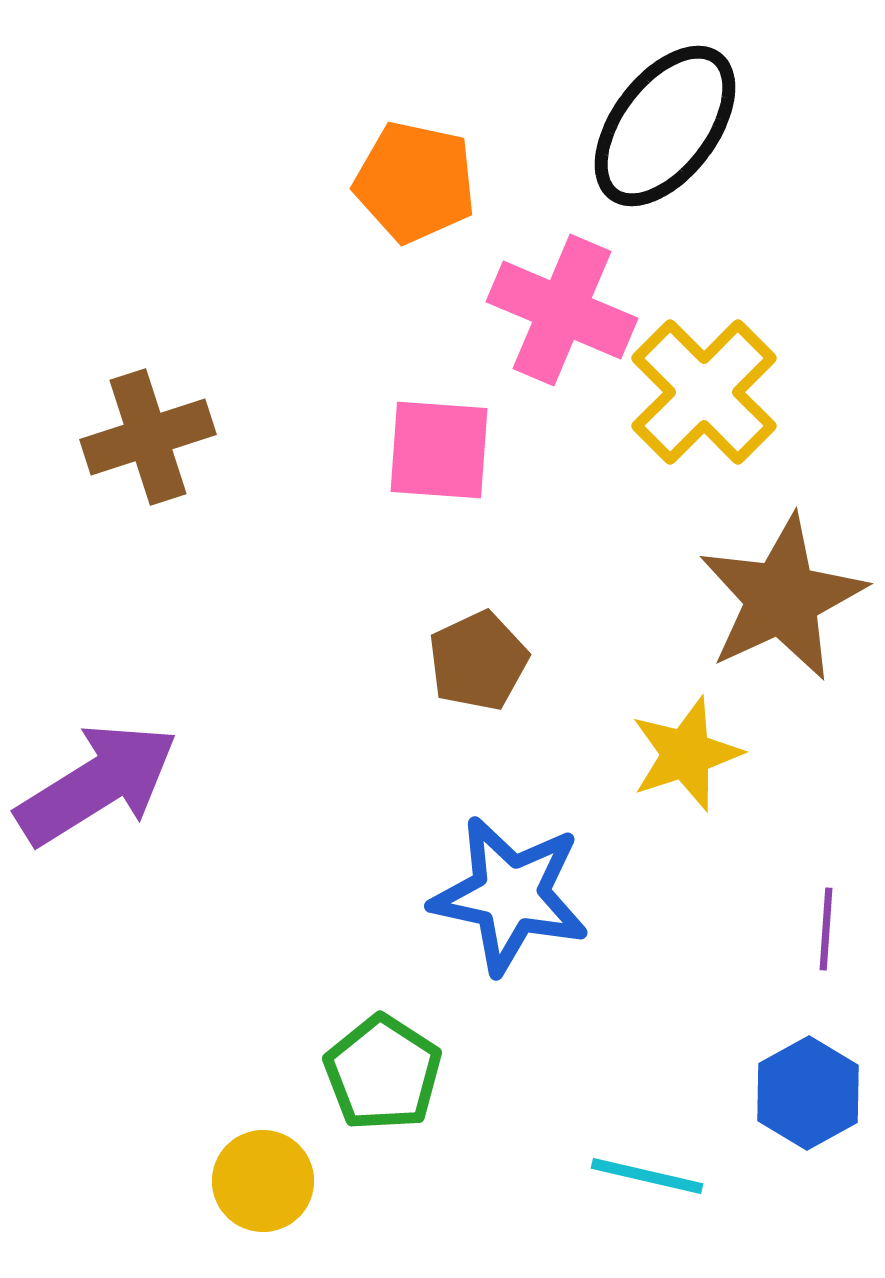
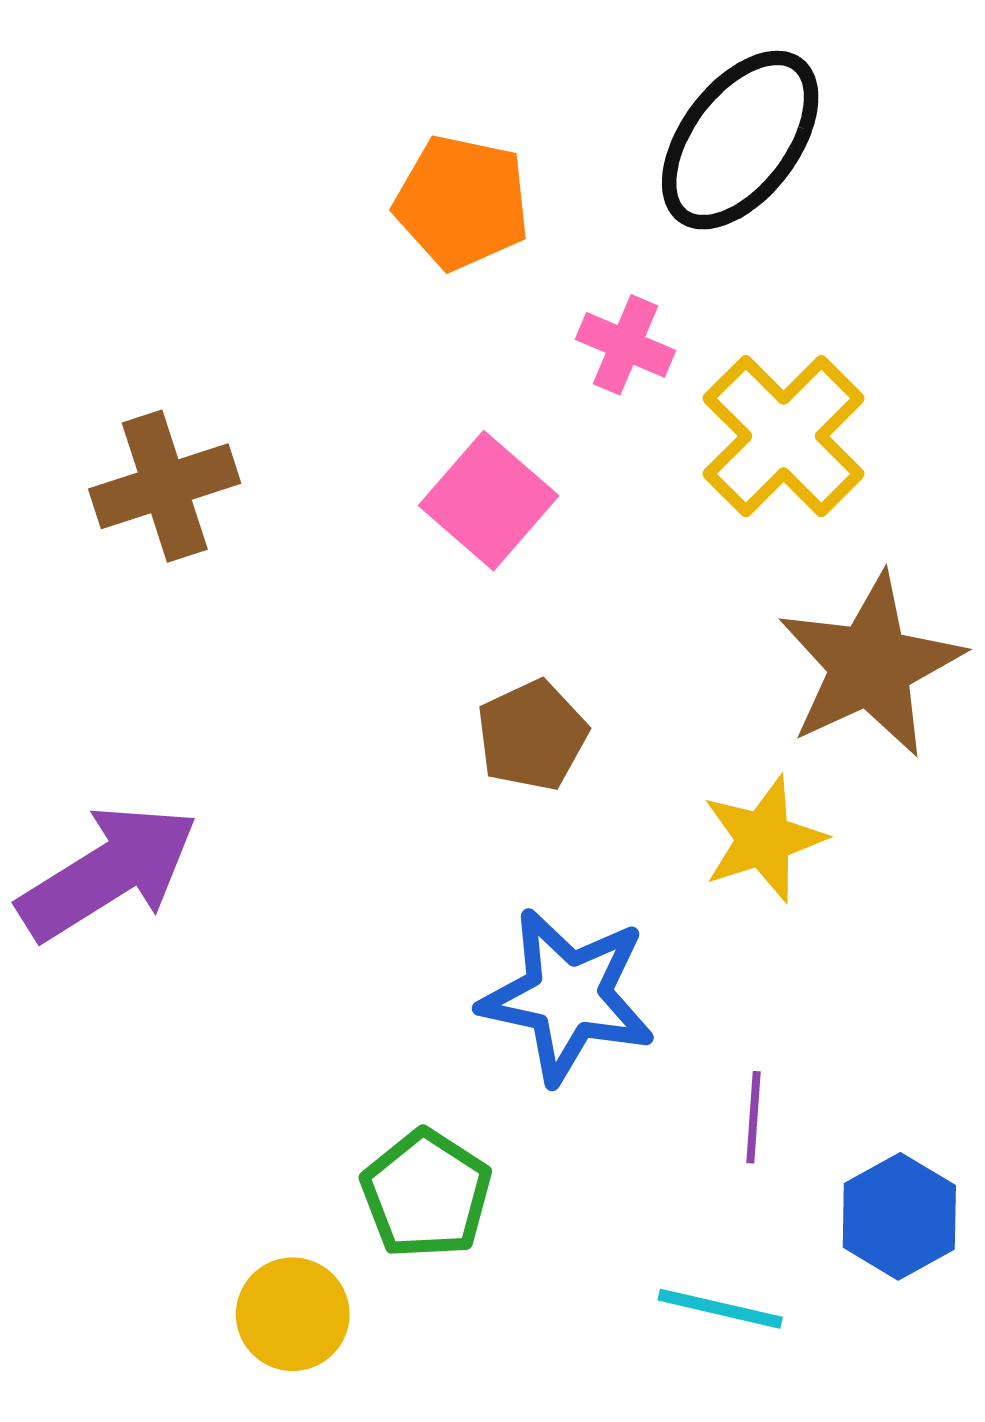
pink cross: (562, 310) -> (626, 345), size x0.6
pink square: (439, 450) -> (489, 501), turned 37
purple line: (826, 929) -> (753, 1117), moved

